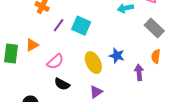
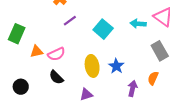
cyan square: (81, 26) -> (103, 29), moved
orange triangle: (32, 45) -> (37, 51), moved

